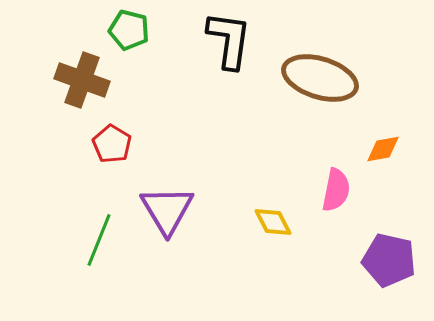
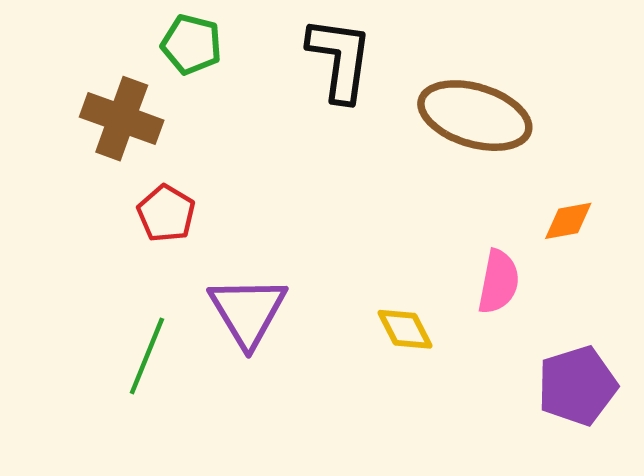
purple pentagon: (389, 260) -> (577, 386), turned -30

